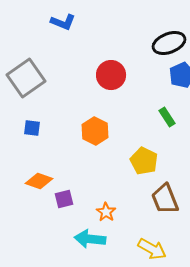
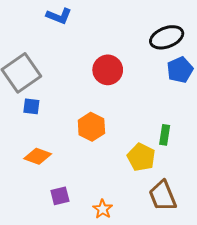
green rectangle: (167, 117) -> (165, 135), moved, turned 42
blue square: (32, 128) -> (31, 106), moved
orange diamond: (39, 181) -> (38, 156), moved

